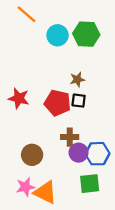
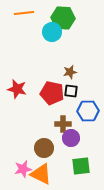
orange line: (27, 14) -> (24, 13), turned -48
green hexagon: (86, 34) -> (63, 18), moved
blue hexagon: (97, 154) -> (88, 111), moved
brown circle: (32, 155) -> (44, 148), moved

